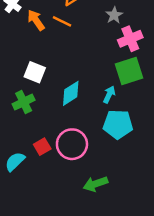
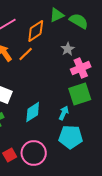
orange line: (62, 21) -> (26, 54), turned -70

